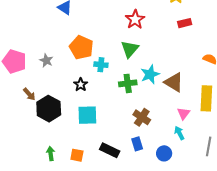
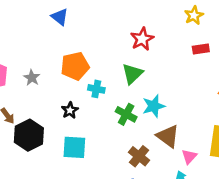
orange pentagon: (81, 47) -> (75, 66), turned 30
brown triangle: (174, 82) -> (168, 136), moved
green cross: (128, 83) -> (126, 114), turned 30

